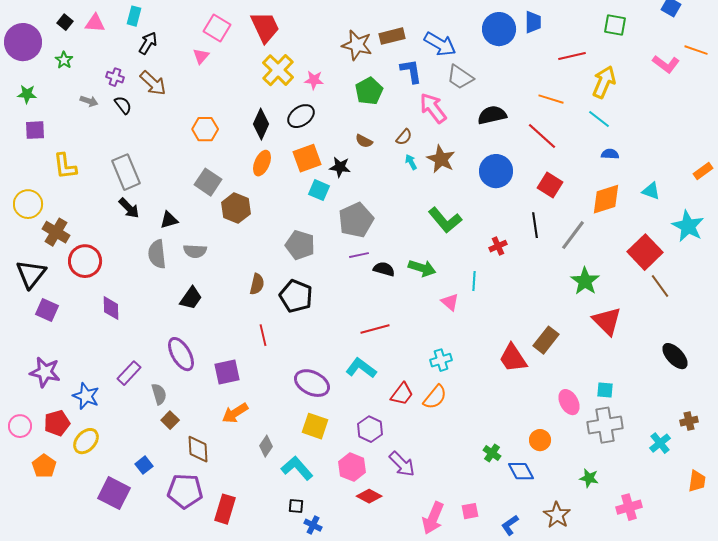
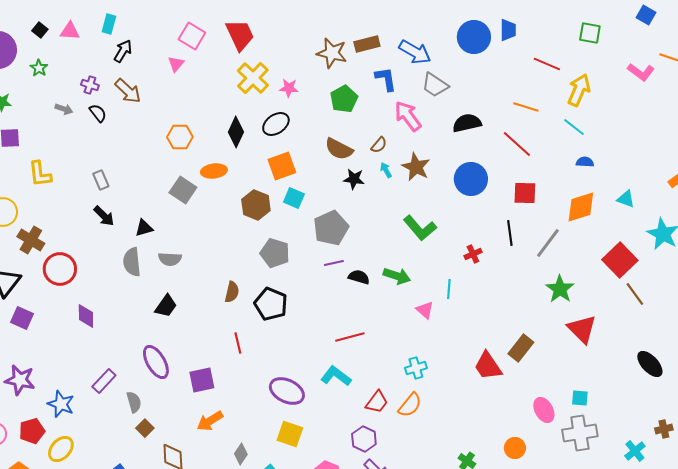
red line: (572, 56) -> (547, 64), turned 36
brown semicircle: (364, 141) -> (339, 149), size x1.6
orange ellipse: (262, 163) -> (214, 171), moved, turned 60
black star: (340, 167) -> (354, 179), moved
gray rectangle: (126, 172) -> (101, 180), size x0.6
red square: (550, 185) -> (525, 193), turned -30
brown hexagon: (236, 208) -> (256, 205), moved
purple hexagon: (370, 429) -> (364, 439), moved

